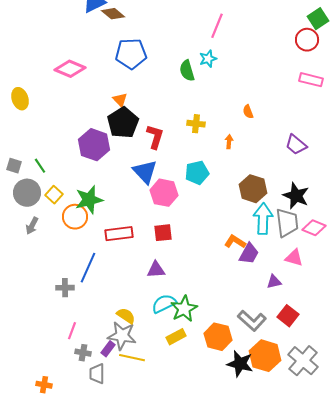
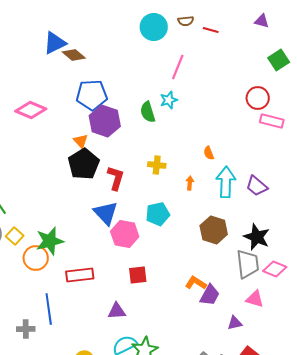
red circle: (307, 40) -> (258, 98), moved
purple hexagon: (94, 145) -> (105, 121), moved
cyan arrow: (263, 219) -> (226, 182), moved
red square: (163, 233) -> (138, 275), moved
blue line: (88, 268) -> (49, 309), turned -32

